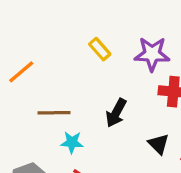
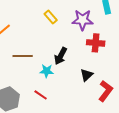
cyan star: (72, 142) -> (47, 71), moved
black triangle: (159, 144) -> (87, 75), turned 32

